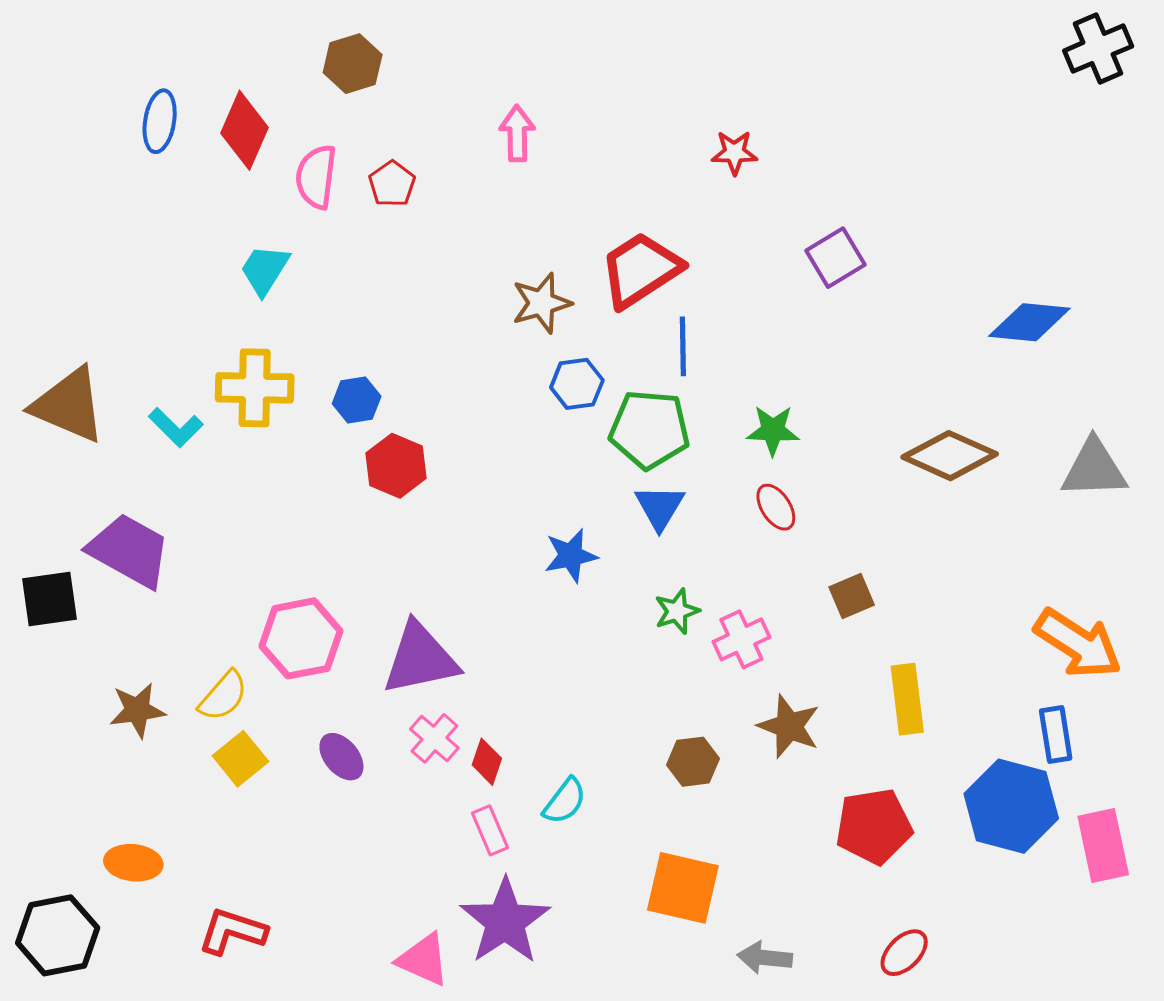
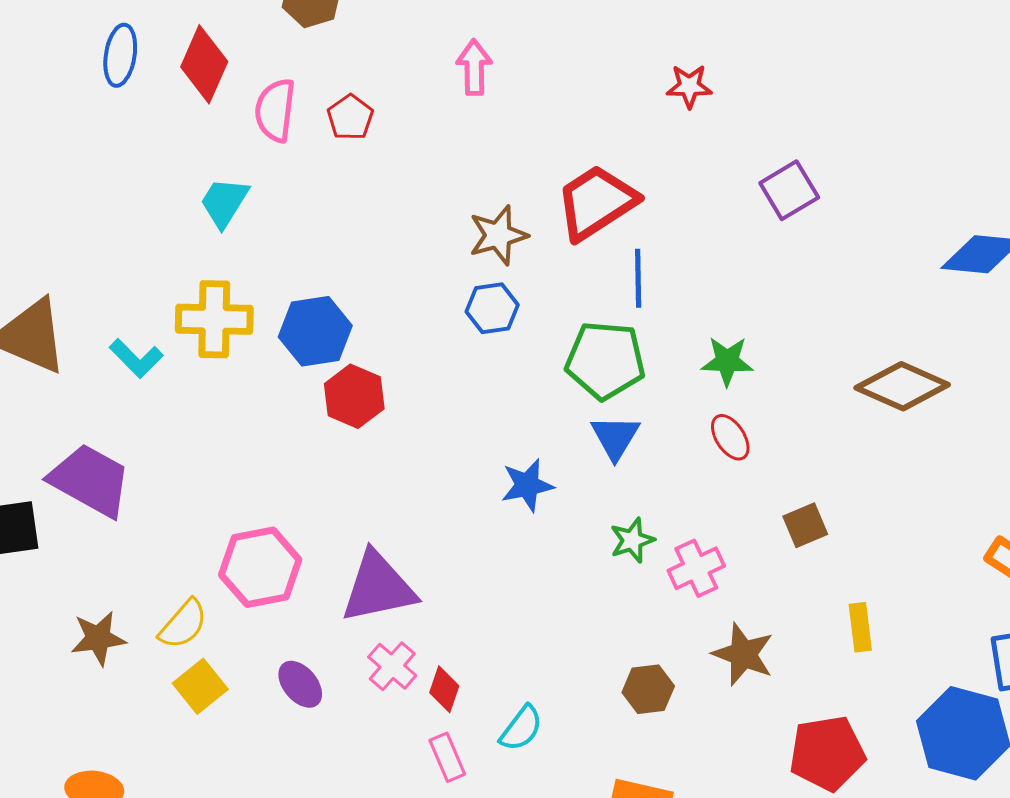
blue hexagon: (577, 384) -> (492, 308), moved
blue hexagon: (357, 400) -> (315, 331), size x1.5
yellow rectangle: (907, 699) -> (860, 627), size x0.7

